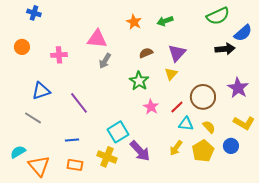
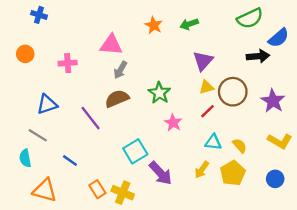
brown semicircle: (146, 53) -> (117, 99), moved, size x1.5
yellow triangle: (171, 74) -> (206, 87), moved, turned 32
brown circle: (203, 97) -> (233, 92), moved
red line: (177, 107) -> (208, 111), moved
blue line: (72, 140) -> (70, 161), moved, turned 40
blue circle: (231, 146) -> (275, 179), moved
cyan semicircle: (18, 152) -> (25, 158), moved, turned -70
yellow cross: (107, 157) -> (123, 193), moved
orange rectangle: (75, 165) -> (97, 189), moved, turned 49
orange triangle: (39, 166) -> (45, 190), turned -35

